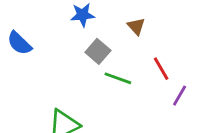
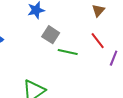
brown triangle: (136, 26) -> (98, 10), moved, turned 32

